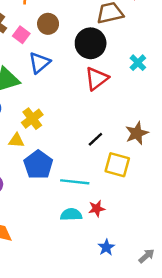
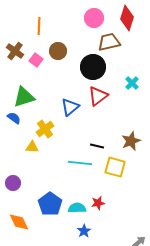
blue triangle: (40, 63) -> (70, 107), moved
black line: (95, 139) -> (97, 146), turned 56
blue pentagon: (38, 165) -> (50, 204), moved
cyan line: (75, 182) -> (80, 163), moved
blue star: (106, 247) -> (84, 231), moved

